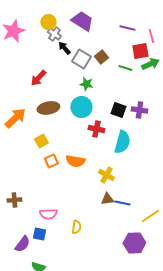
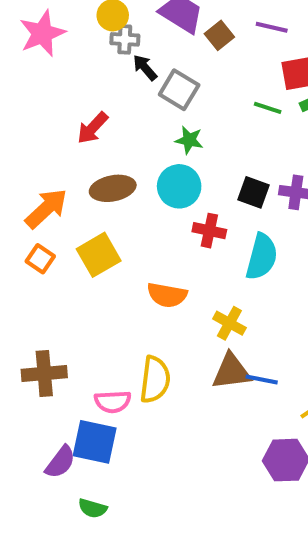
gray cross: (54, 34) -> (125, 39), turned -32
brown square: (101, 57) -> (219, 35), moved
yellow square: (41, 141) -> (99, 255), size x1.5
orange square: (51, 161) -> (40, 259), moved, turned -32
brown triangle: (107, 199) -> (231, 371), size x1.5
brown cross: (14, 200) -> (44, 373), size x1.5
yellow semicircle: (76, 227) -> (155, 380), moved, size x1.6
blue square: (39, 234) -> (95, 442), size x1.6

